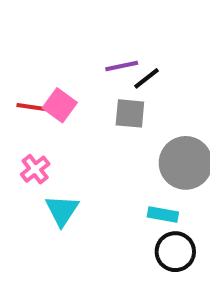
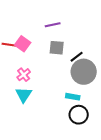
black line: (146, 78) -> (77, 57), moved
pink cross: (35, 169) -> (24, 75), moved

